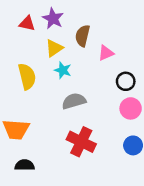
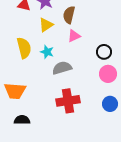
pink triangle: (106, 53) -> (74, 36), moved
cyan star: (63, 70) -> (47, 52), moved
red cross: (81, 142) -> (68, 101), turned -35

